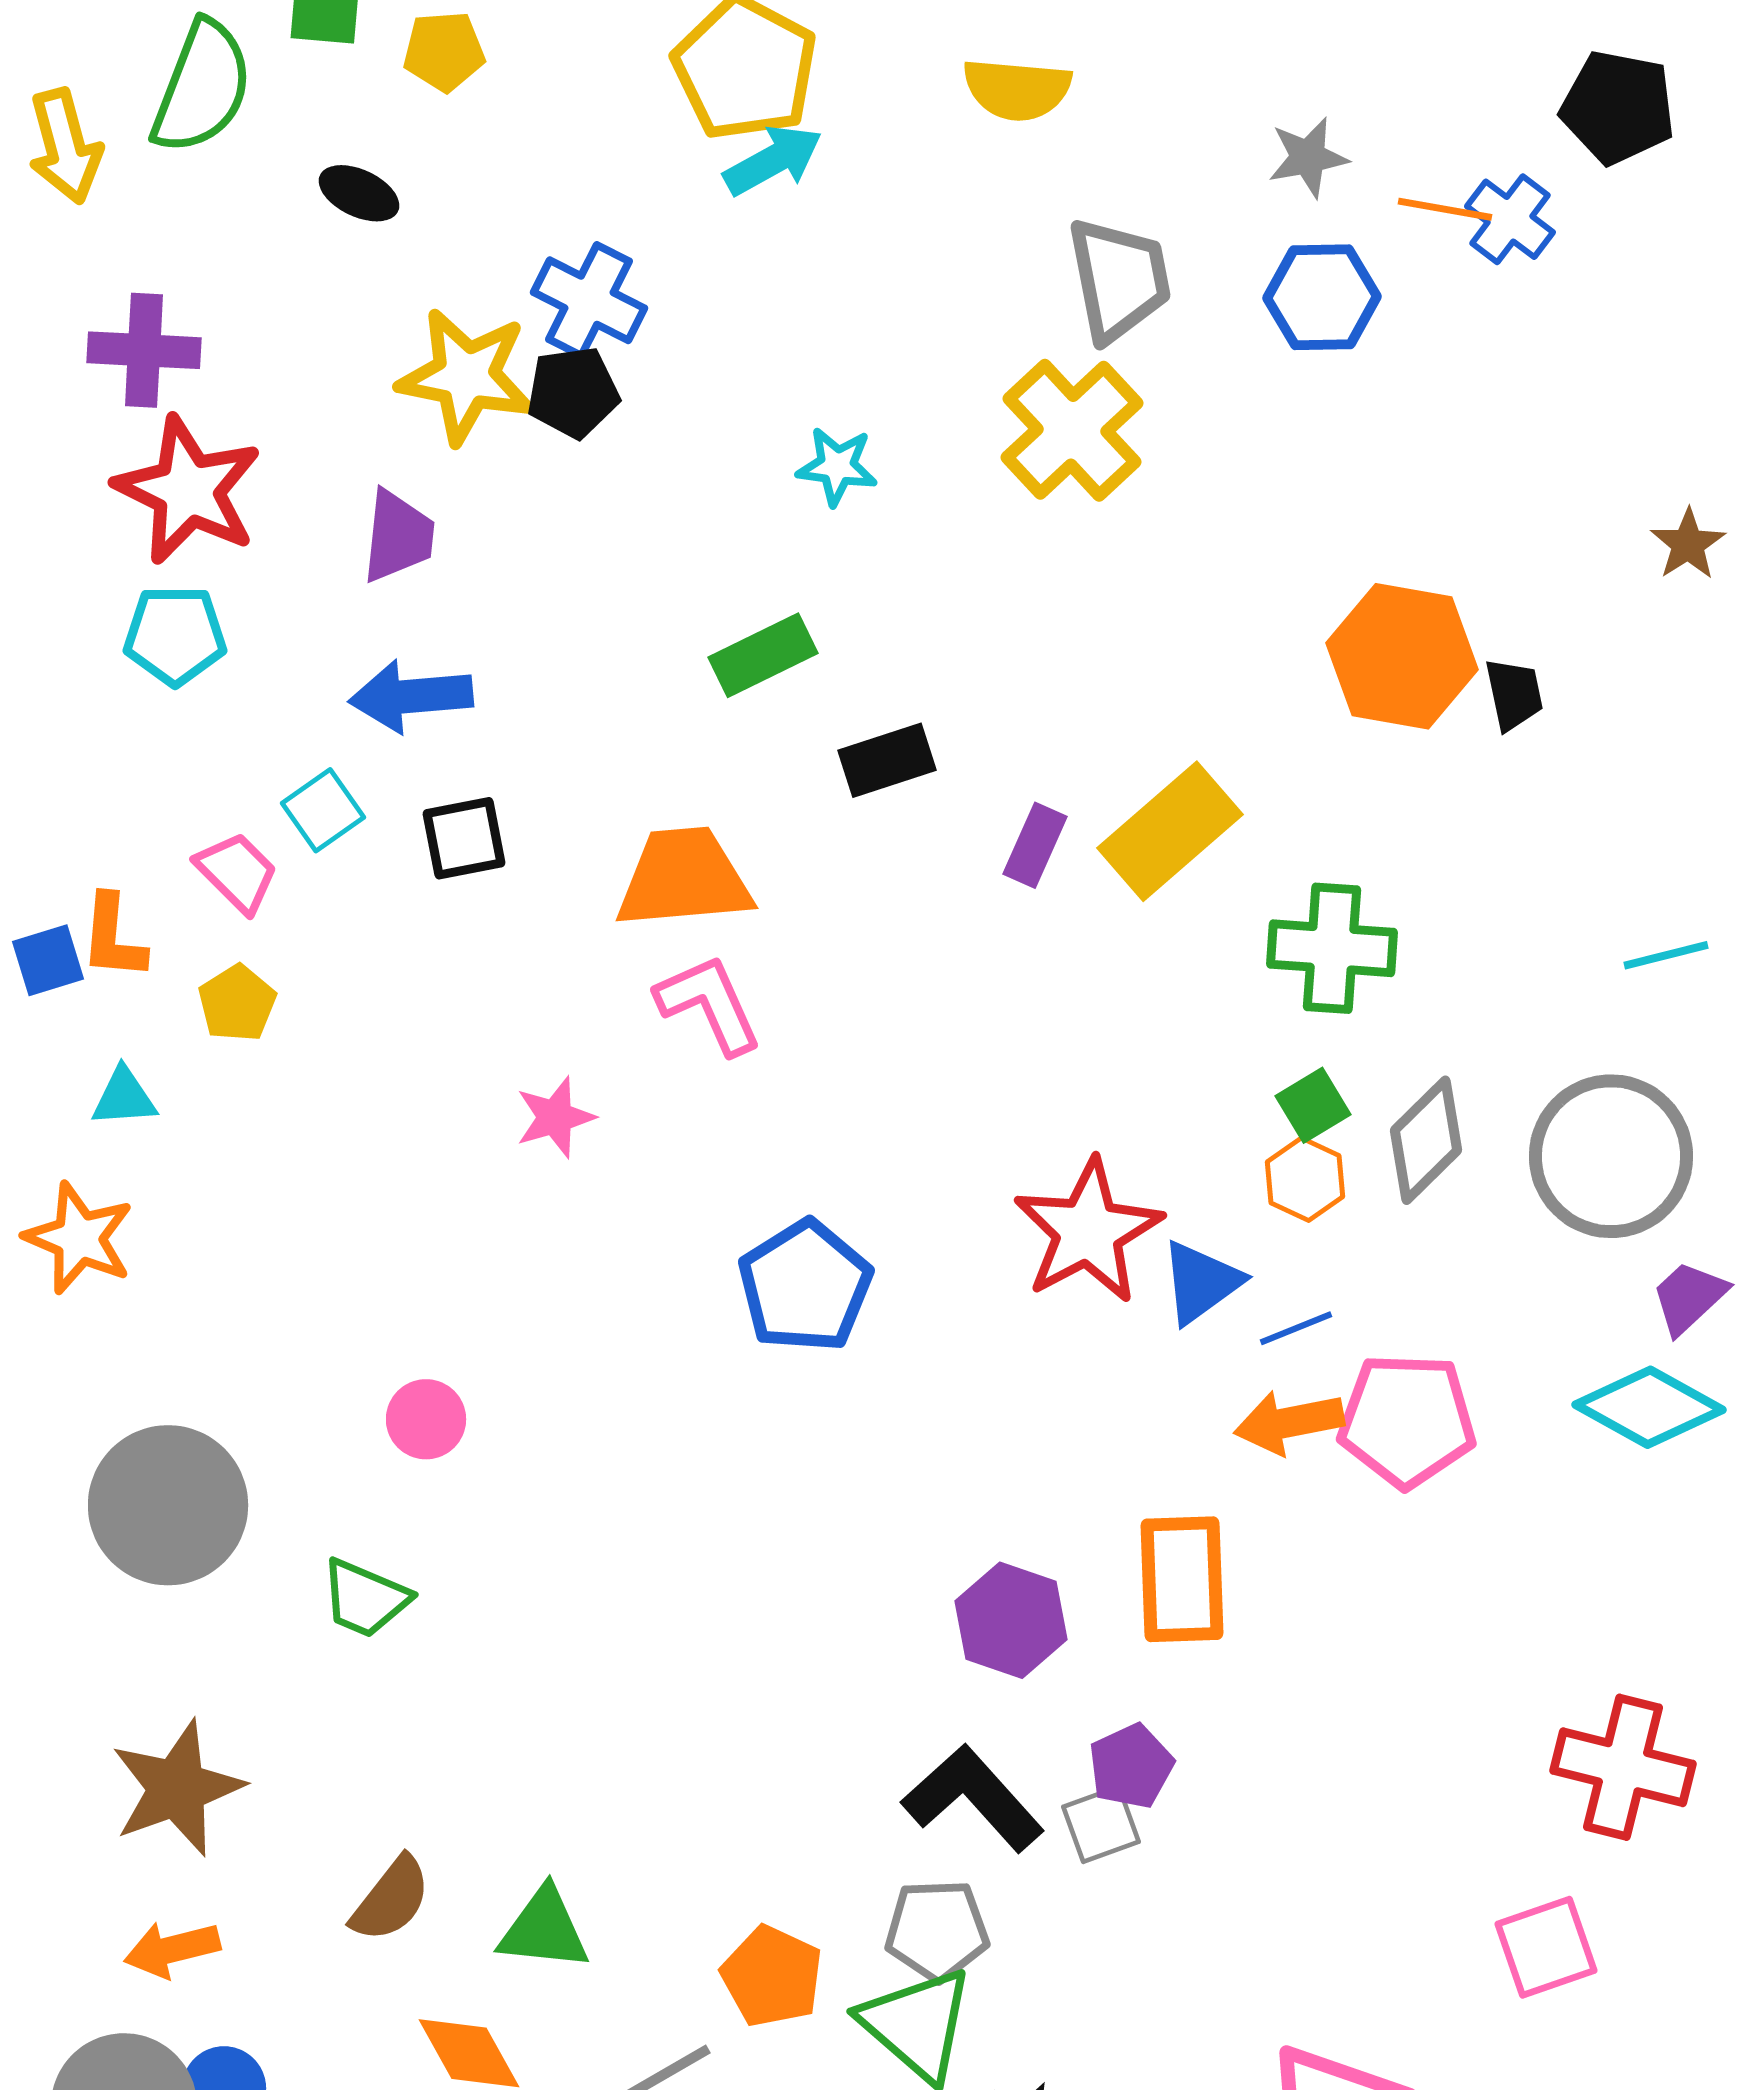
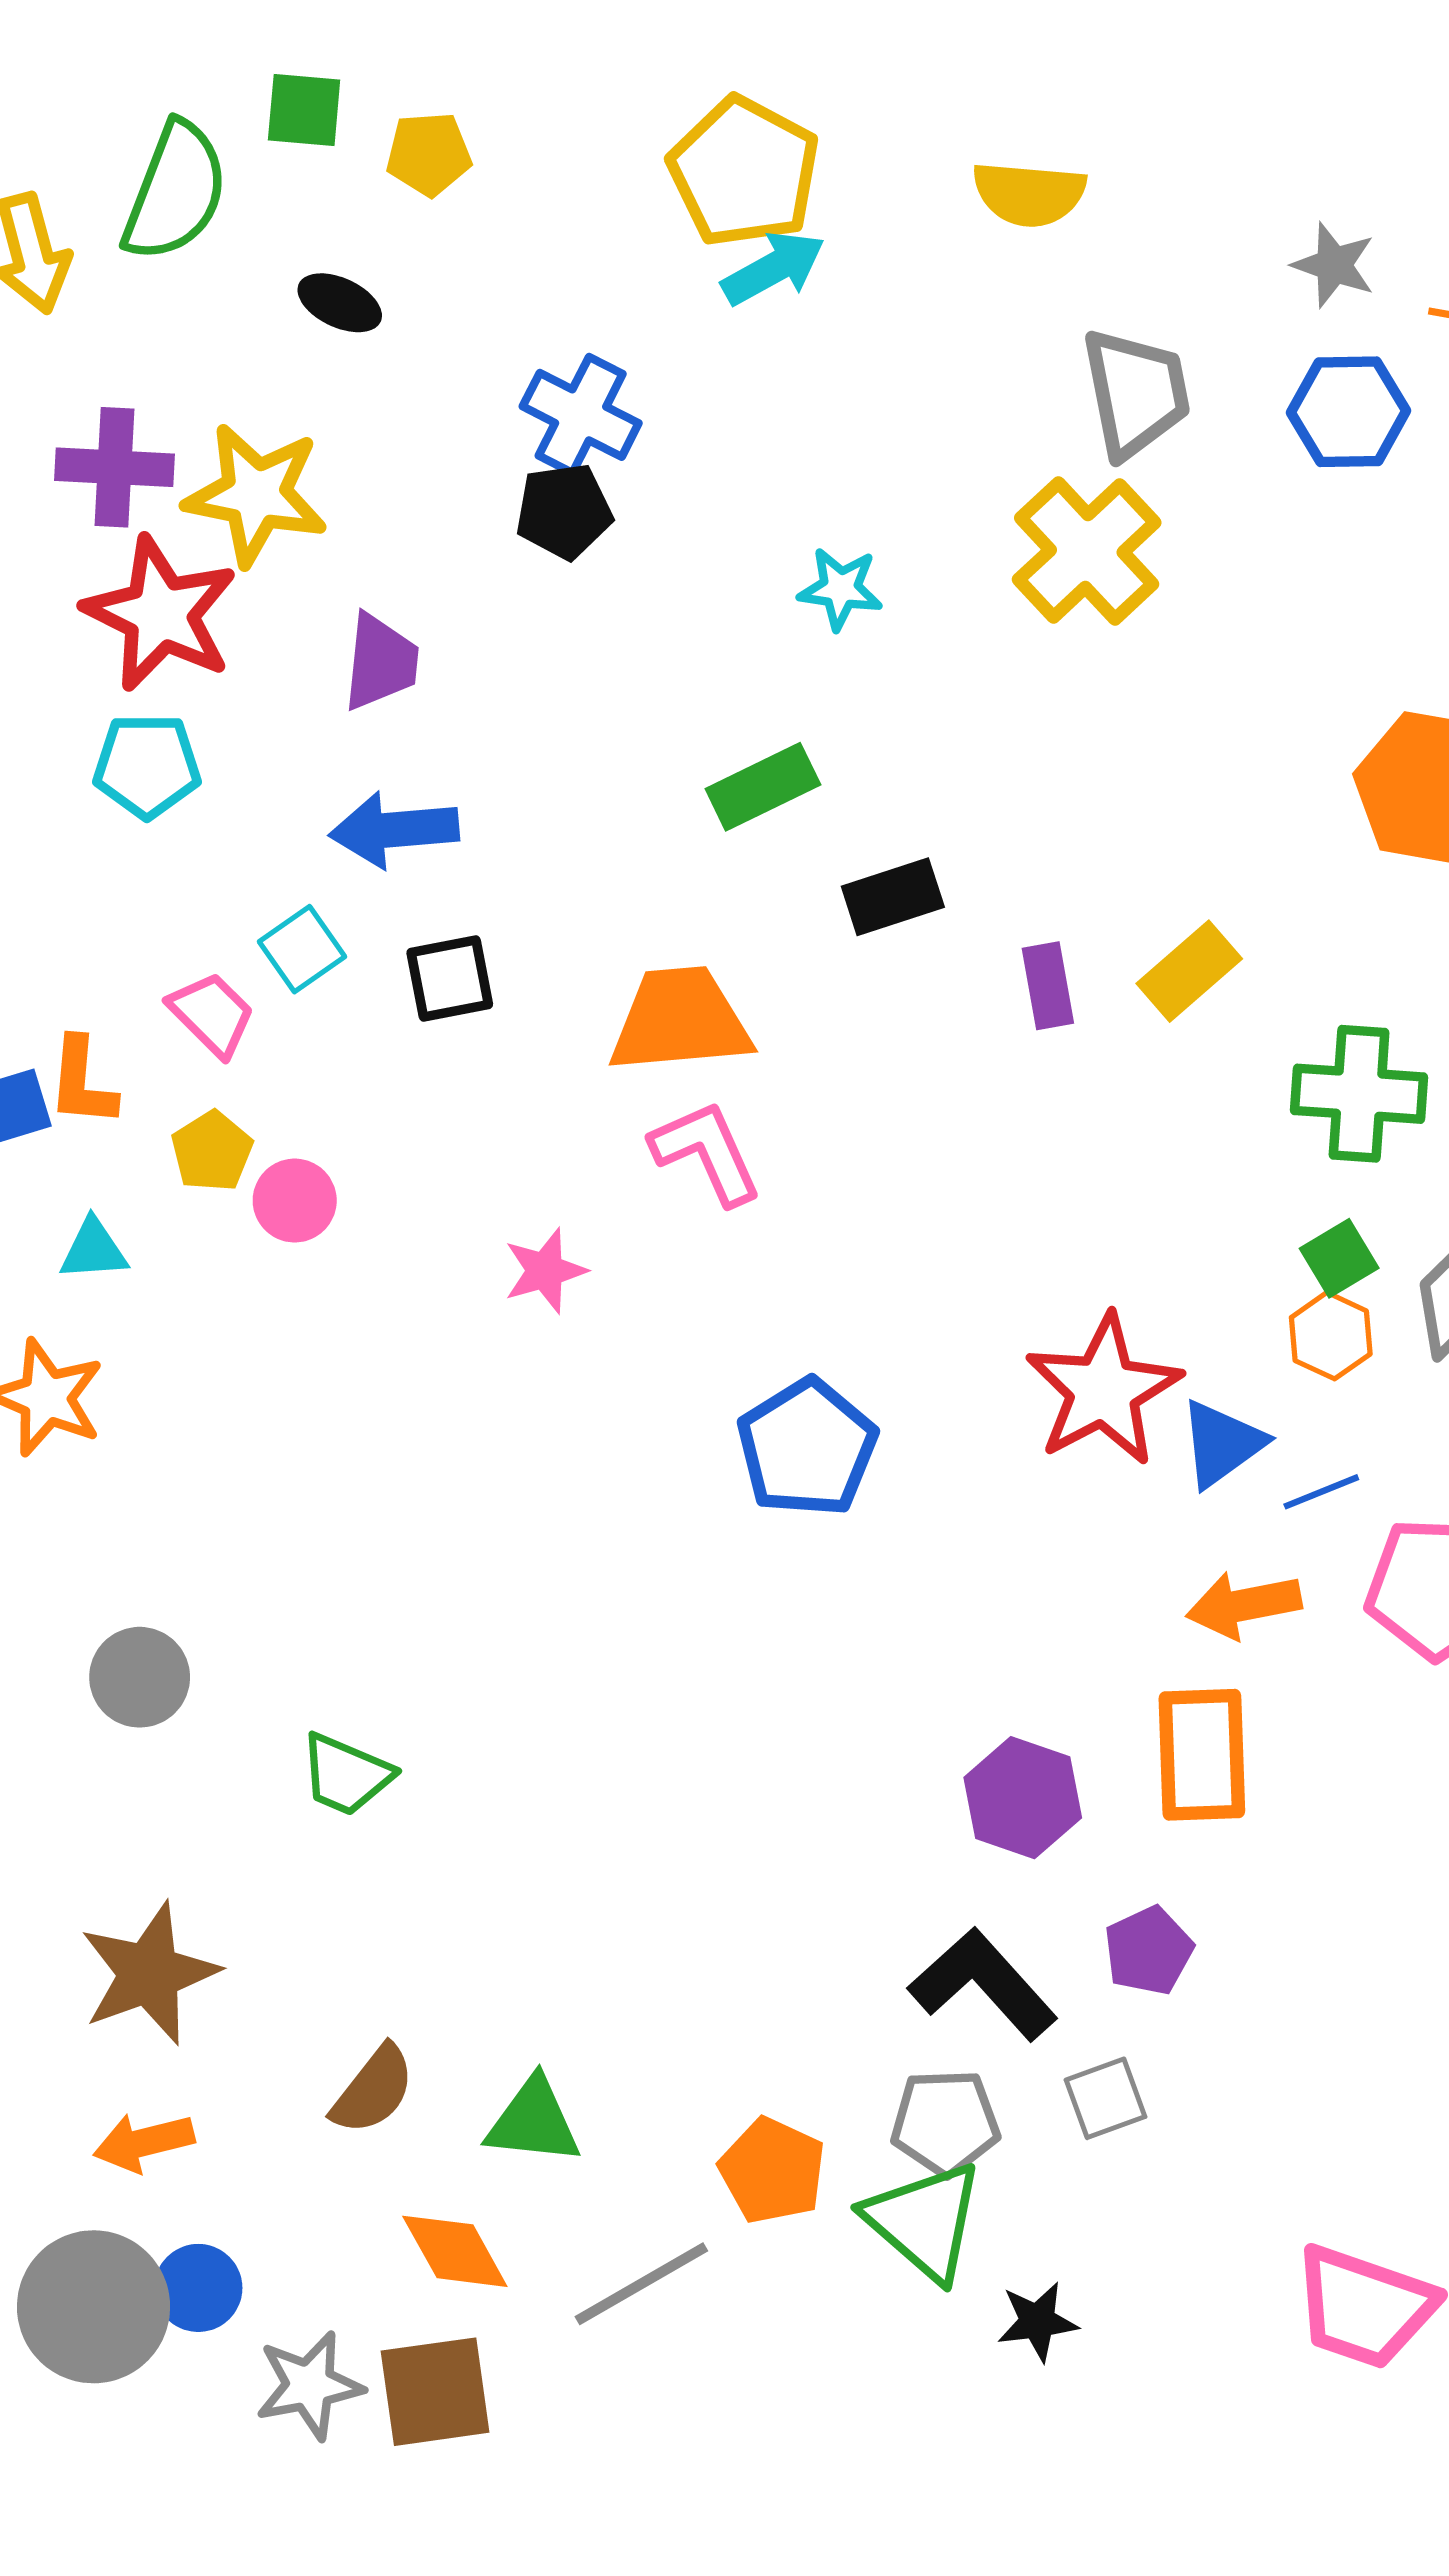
gray star: (1308, 157) -> (1334, 265), turned 30
yellow star: (466, 376) -> (256, 494), moved
yellow rectangle: (1170, 831) -> (1189, 971), size x0.7
purple rectangle: (1035, 845) -> (1048, 986), turned -34
pink circle: (426, 1419) -> (295, 1201), moved
orange arrow: (1289, 1422) -> (1244, 1605), moved
gray circle: (168, 1505) -> (140, 1677), size x0.6
gray square: (1101, 1824) -> (1106, 2098), moved

